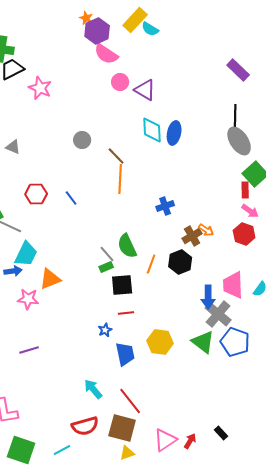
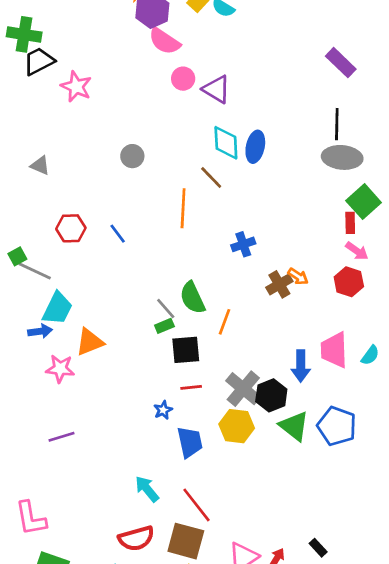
gray ellipse: (239, 141) -> (342, 157), turned -52
brown line: (116, 156) -> (211, 177), moved
black hexagon: (180, 262) -> (271, 395), moved
gray cross: (218, 314) -> (243, 389), moved

